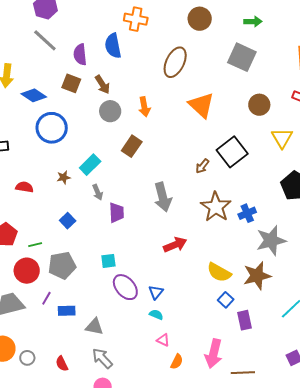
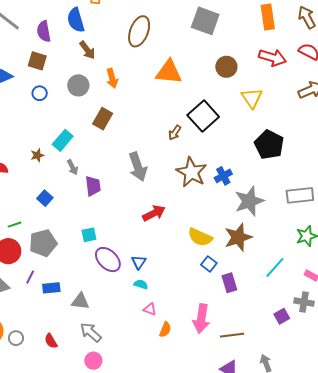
brown arrow: (102, 85) -> (87, 50), moved
orange triangle: (201, 105) -> (169, 72), turned -32
blue circle: (52, 128) -> (40, 93), moved, size x0.5

